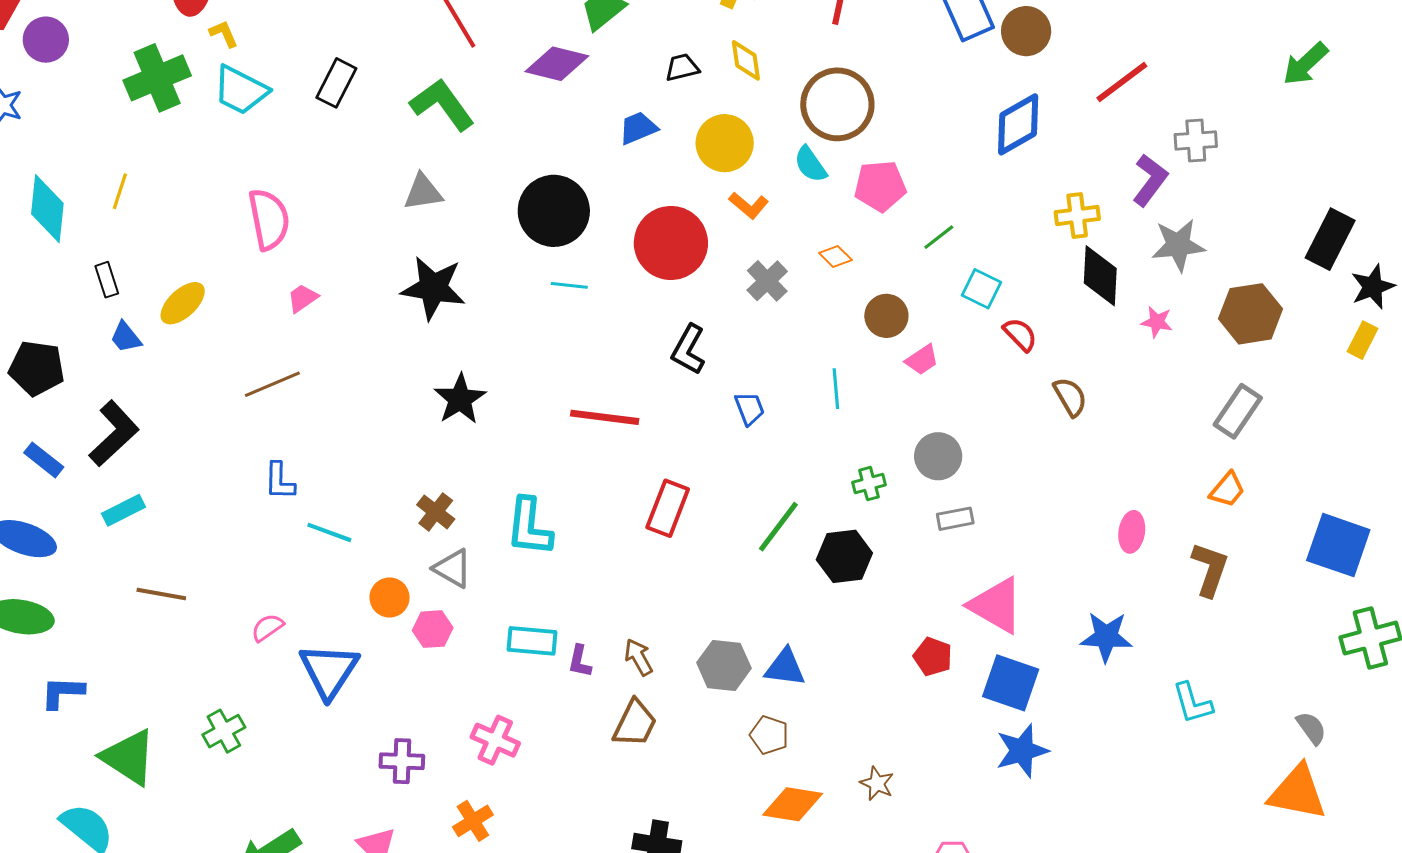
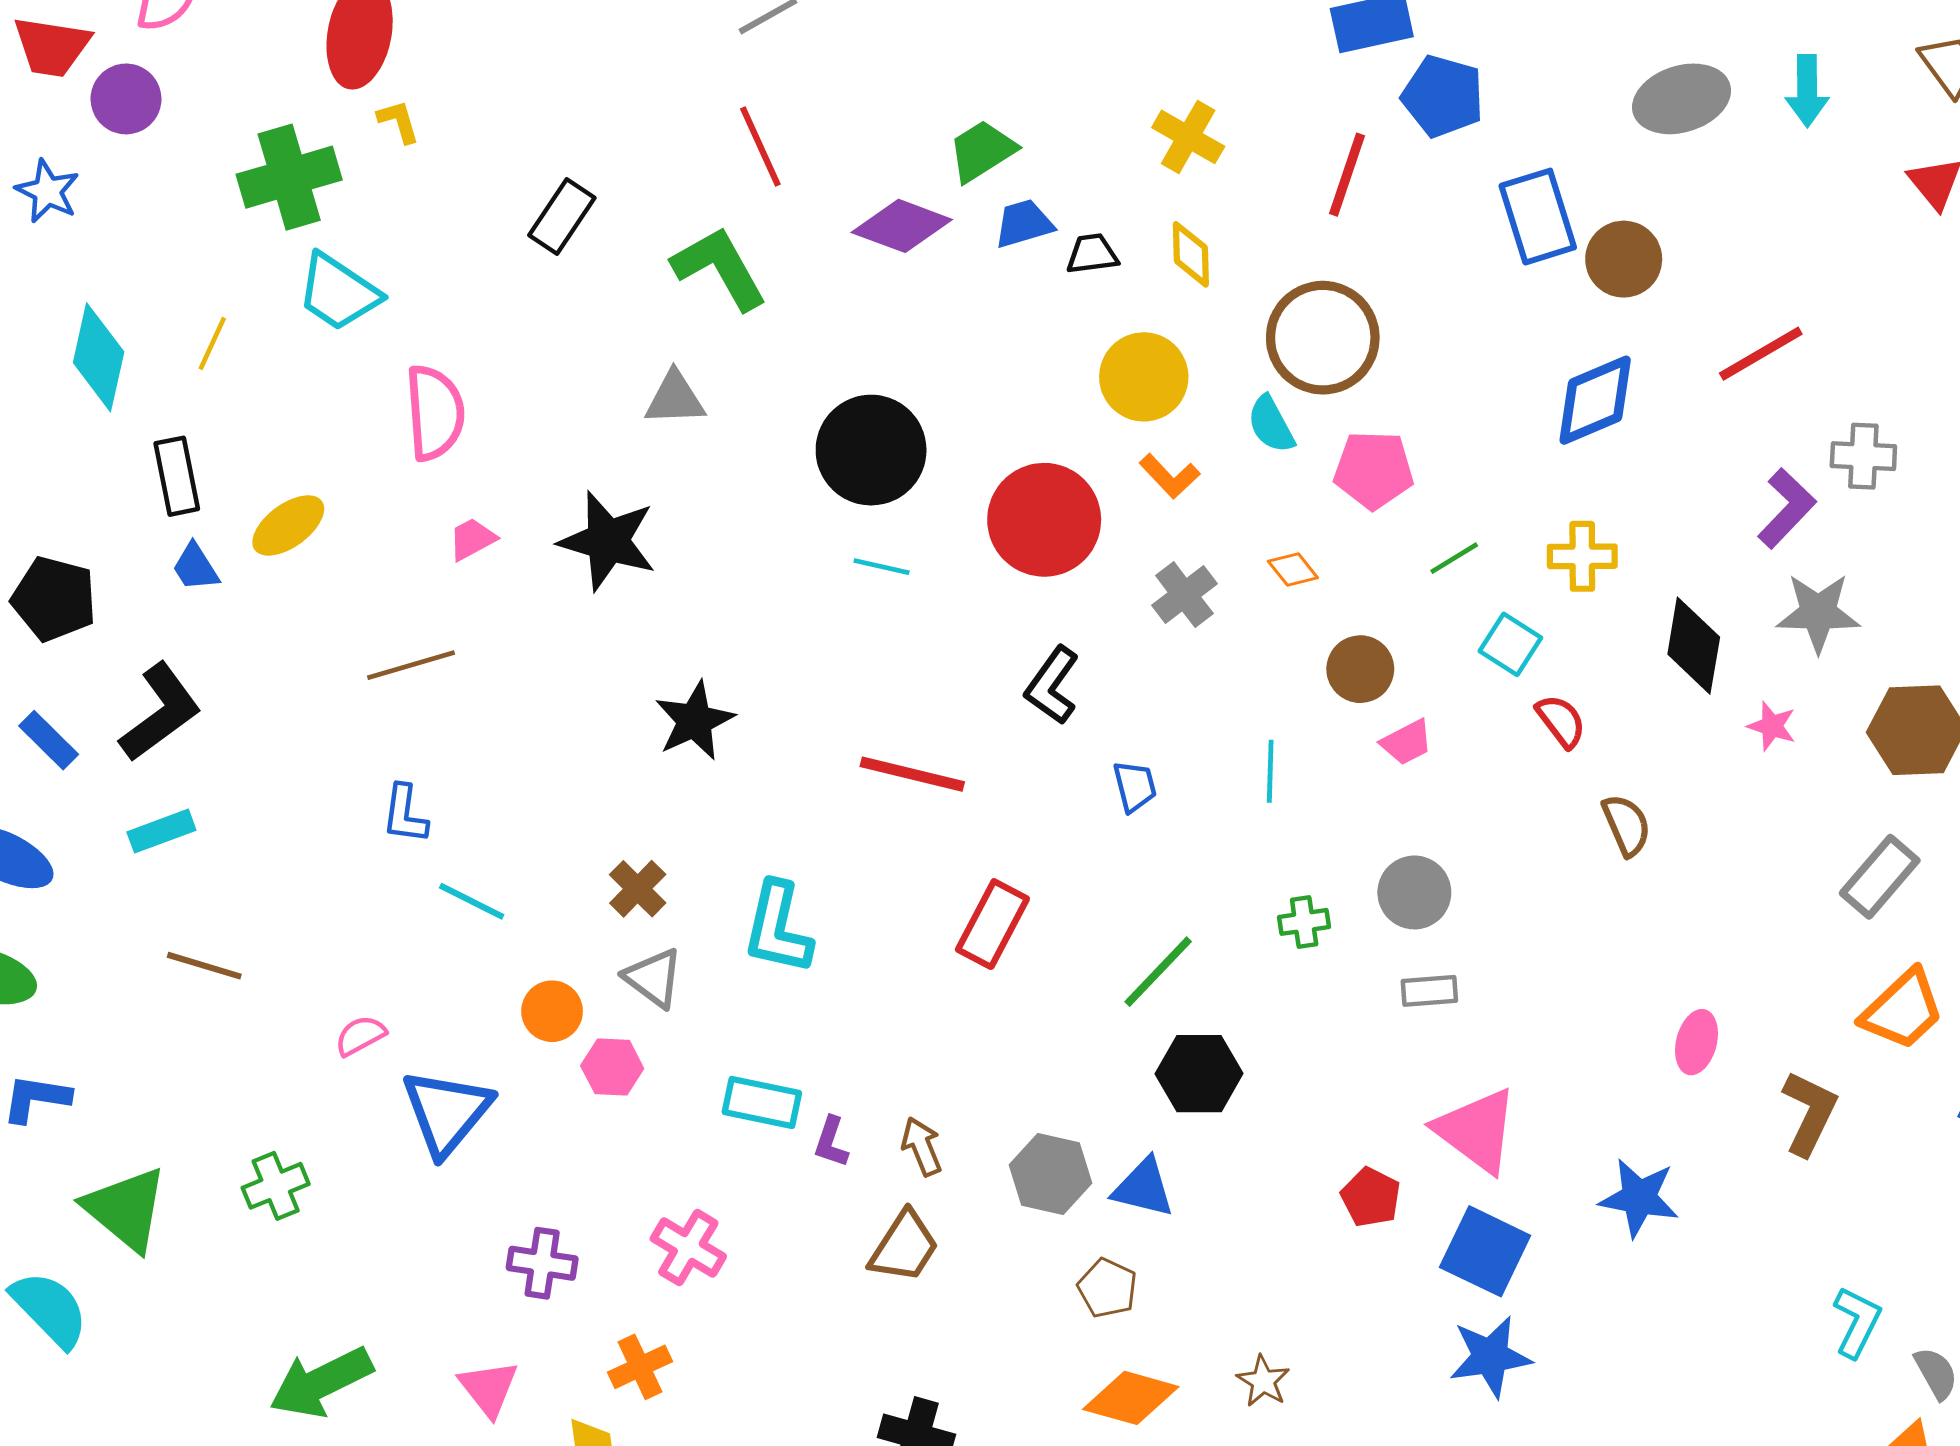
cyan trapezoid: (241, 90) -> (338, 292), moved
blue trapezoid: (638, 128) -> (1024, 224), moved
yellow cross: (1077, 216) -> (1582, 556), moved
black rectangle: (107, 280) -> (177, 476), size x1.4
black star: (433, 288) -> (608, 541), moved
orange trapezoid: (1227, 490) -> (1903, 1010), moved, size x1.5
black hexagon: (844, 556) -> (1199, 1074), moved
cyan L-shape: (1192, 703) -> (1857, 1322), moved, turned -144

